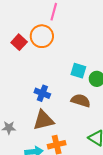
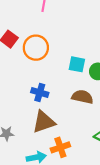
orange circle: (42, 36) -> (36, 48), moved

